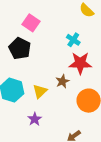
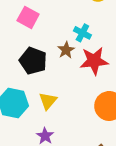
black pentagon: (20, 48) -> (33, 61), moved
brown star: (62, 81) -> (66, 50), moved

